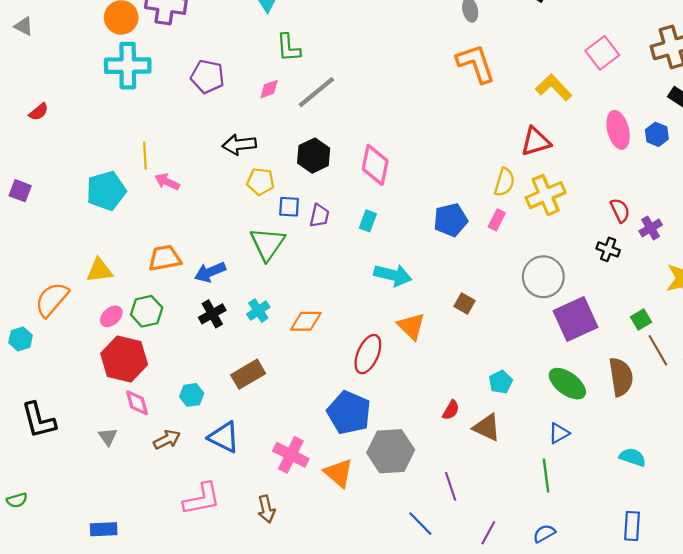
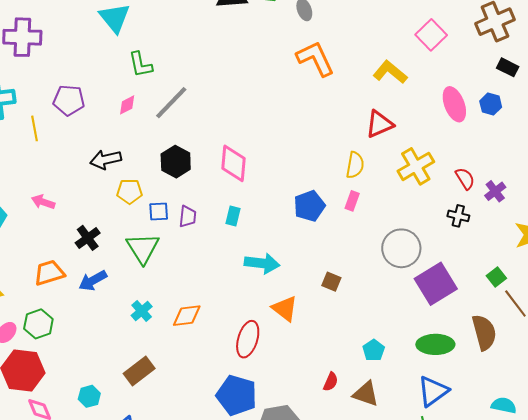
yellow line: (145, 155) -> (34, 128), moved
yellow cross: (546, 195) -> (416, 166), moved
black cross: (212, 314) -> (88, 238), moved
green ellipse: (567, 384) -> (435, 344), turned -30
blue triangle: (559, 433) -> (433, 391), size x1.6

